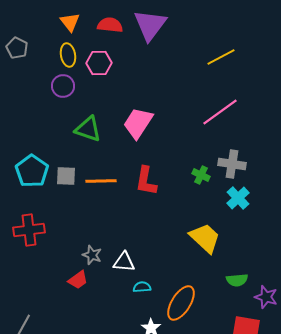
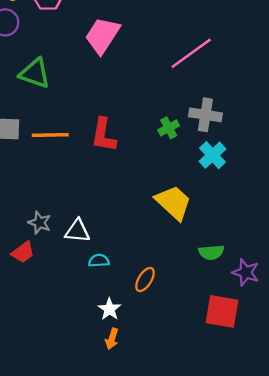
pink trapezoid: (138, 123) -> (102, 35), moved
green cross: (201, 175) -> (169, 128), turned 36
orange ellipse: (181, 303) -> (145, 280), size x0.6

